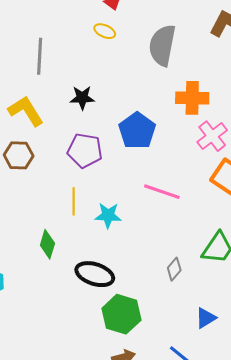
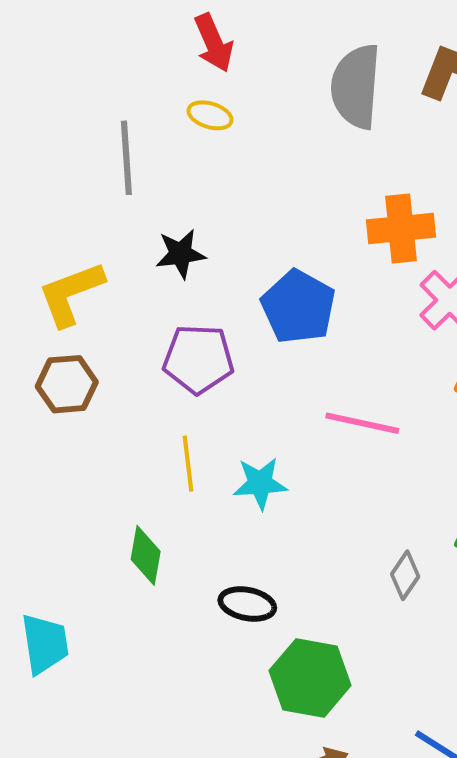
gray semicircle: (162, 45) -> (356, 86), moved
gray line: (40, 56) -> (126, 158), moved
yellow L-shape: (26, 111) -> (71, 294), turned -72
black ellipse: (95, 274) -> (247, 604), size x0.7

